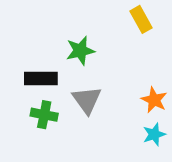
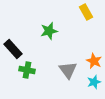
black rectangle: (41, 79) -> (13, 49), moved, turned 48
gray triangle: (87, 100) -> (68, 70), moved

